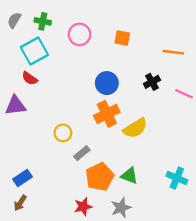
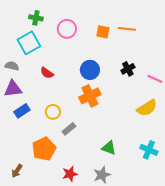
gray semicircle: (14, 20) -> (12, 66), moved, turned 72
orange line: (173, 52) -> (127, 29), moved
red semicircle: (30, 78) -> (47, 73), moved
yellow semicircle: (135, 128) -> (147, 108), moved
orange pentagon: (100, 177) -> (44, 149), moved
blue rectangle: (23, 178) -> (22, 111), moved

